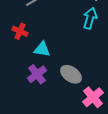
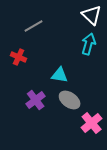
cyan triangle: (42, 49) -> (60, 75), moved

